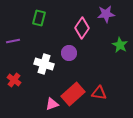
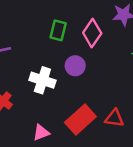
green rectangle: (39, 18) -> (58, 30), moved
pink triangle: (52, 104) -> (41, 133), moved

